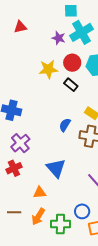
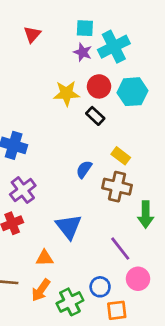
cyan square: (71, 11) -> (85, 28), moved
red triangle: (20, 27) -> (32, 34), turned -40
green cross: (60, 224) -> (70, 302), turned -30

